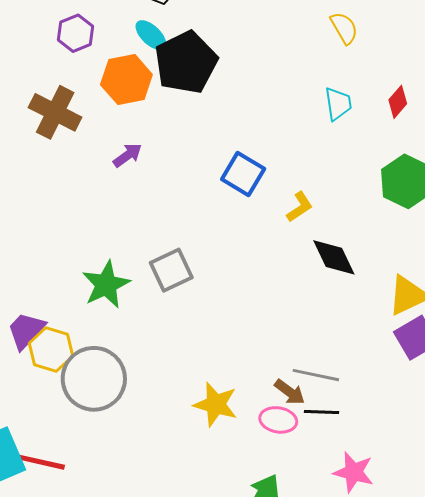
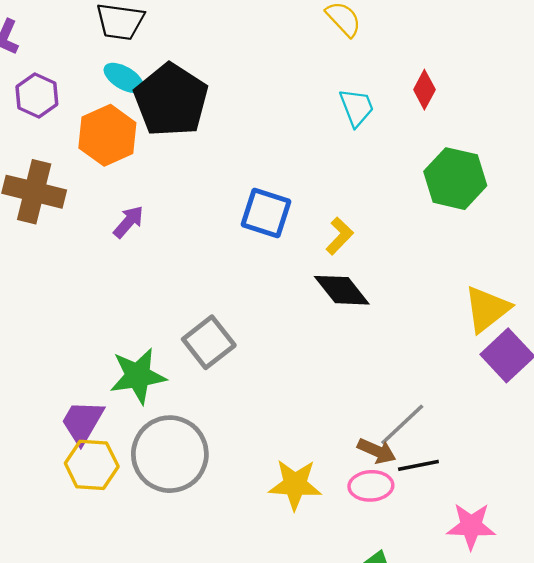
black diamond: (334, 257) -> (342, 290), moved
green star: (106, 285) -> (138, 376), turned 30
purple trapezoid: (26, 330) -> (82, 422), moved
gray line: (316, 375) -> (402, 425), turned -42
gray circle: (94, 379) -> (170, 454), moved

